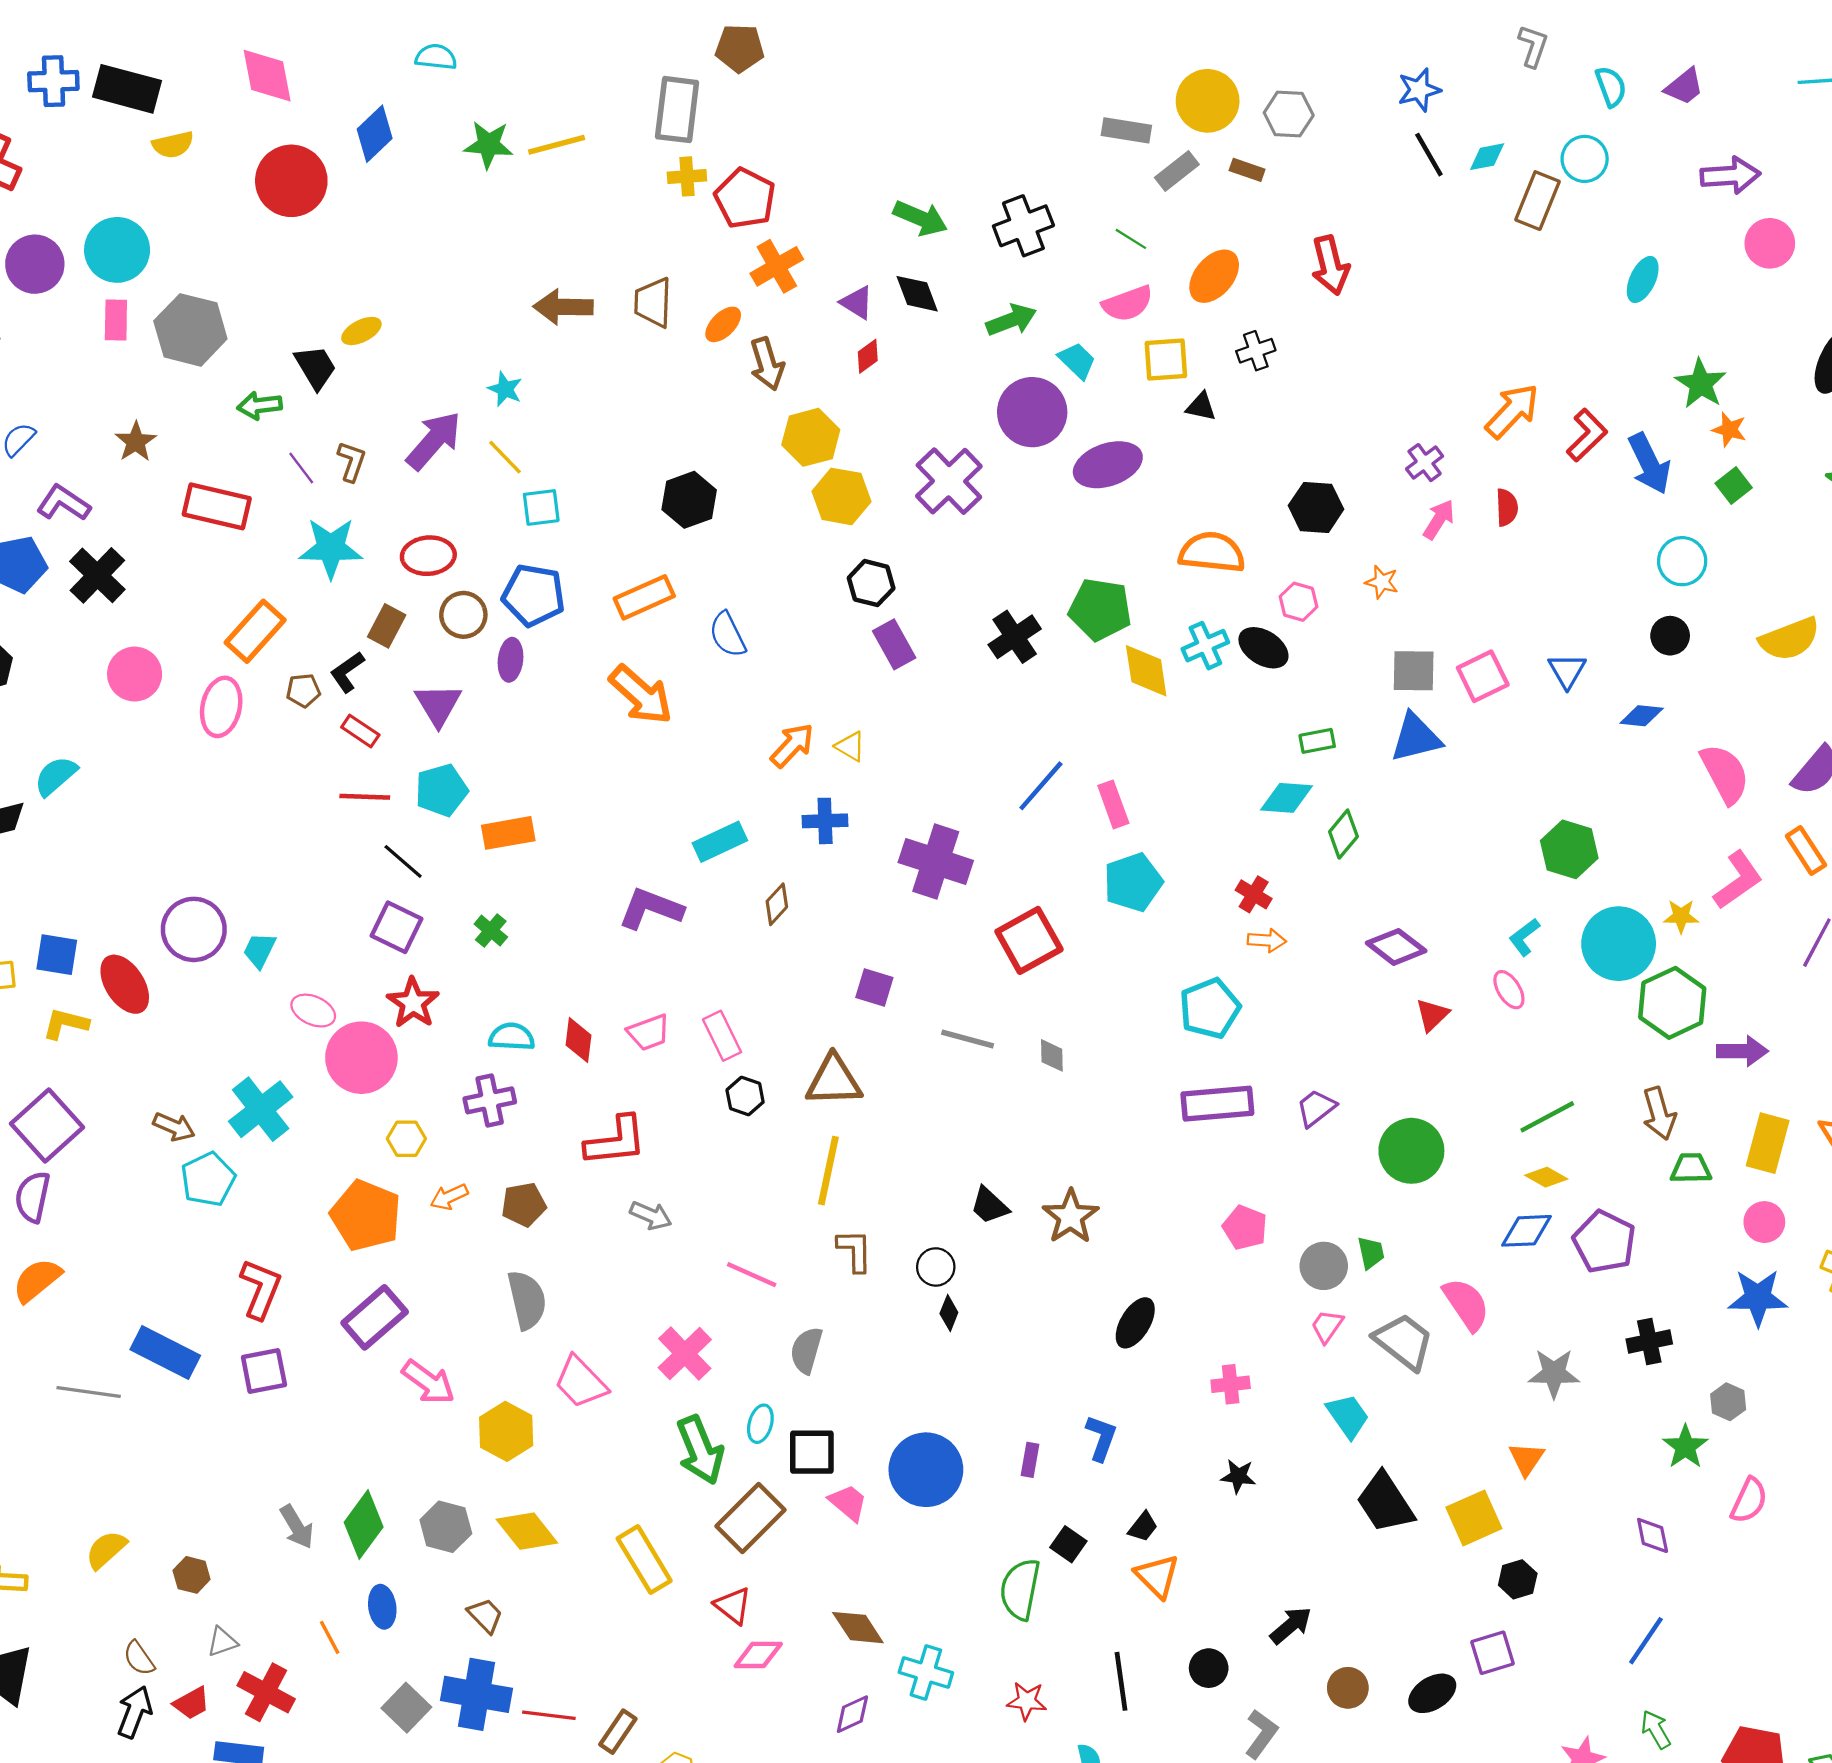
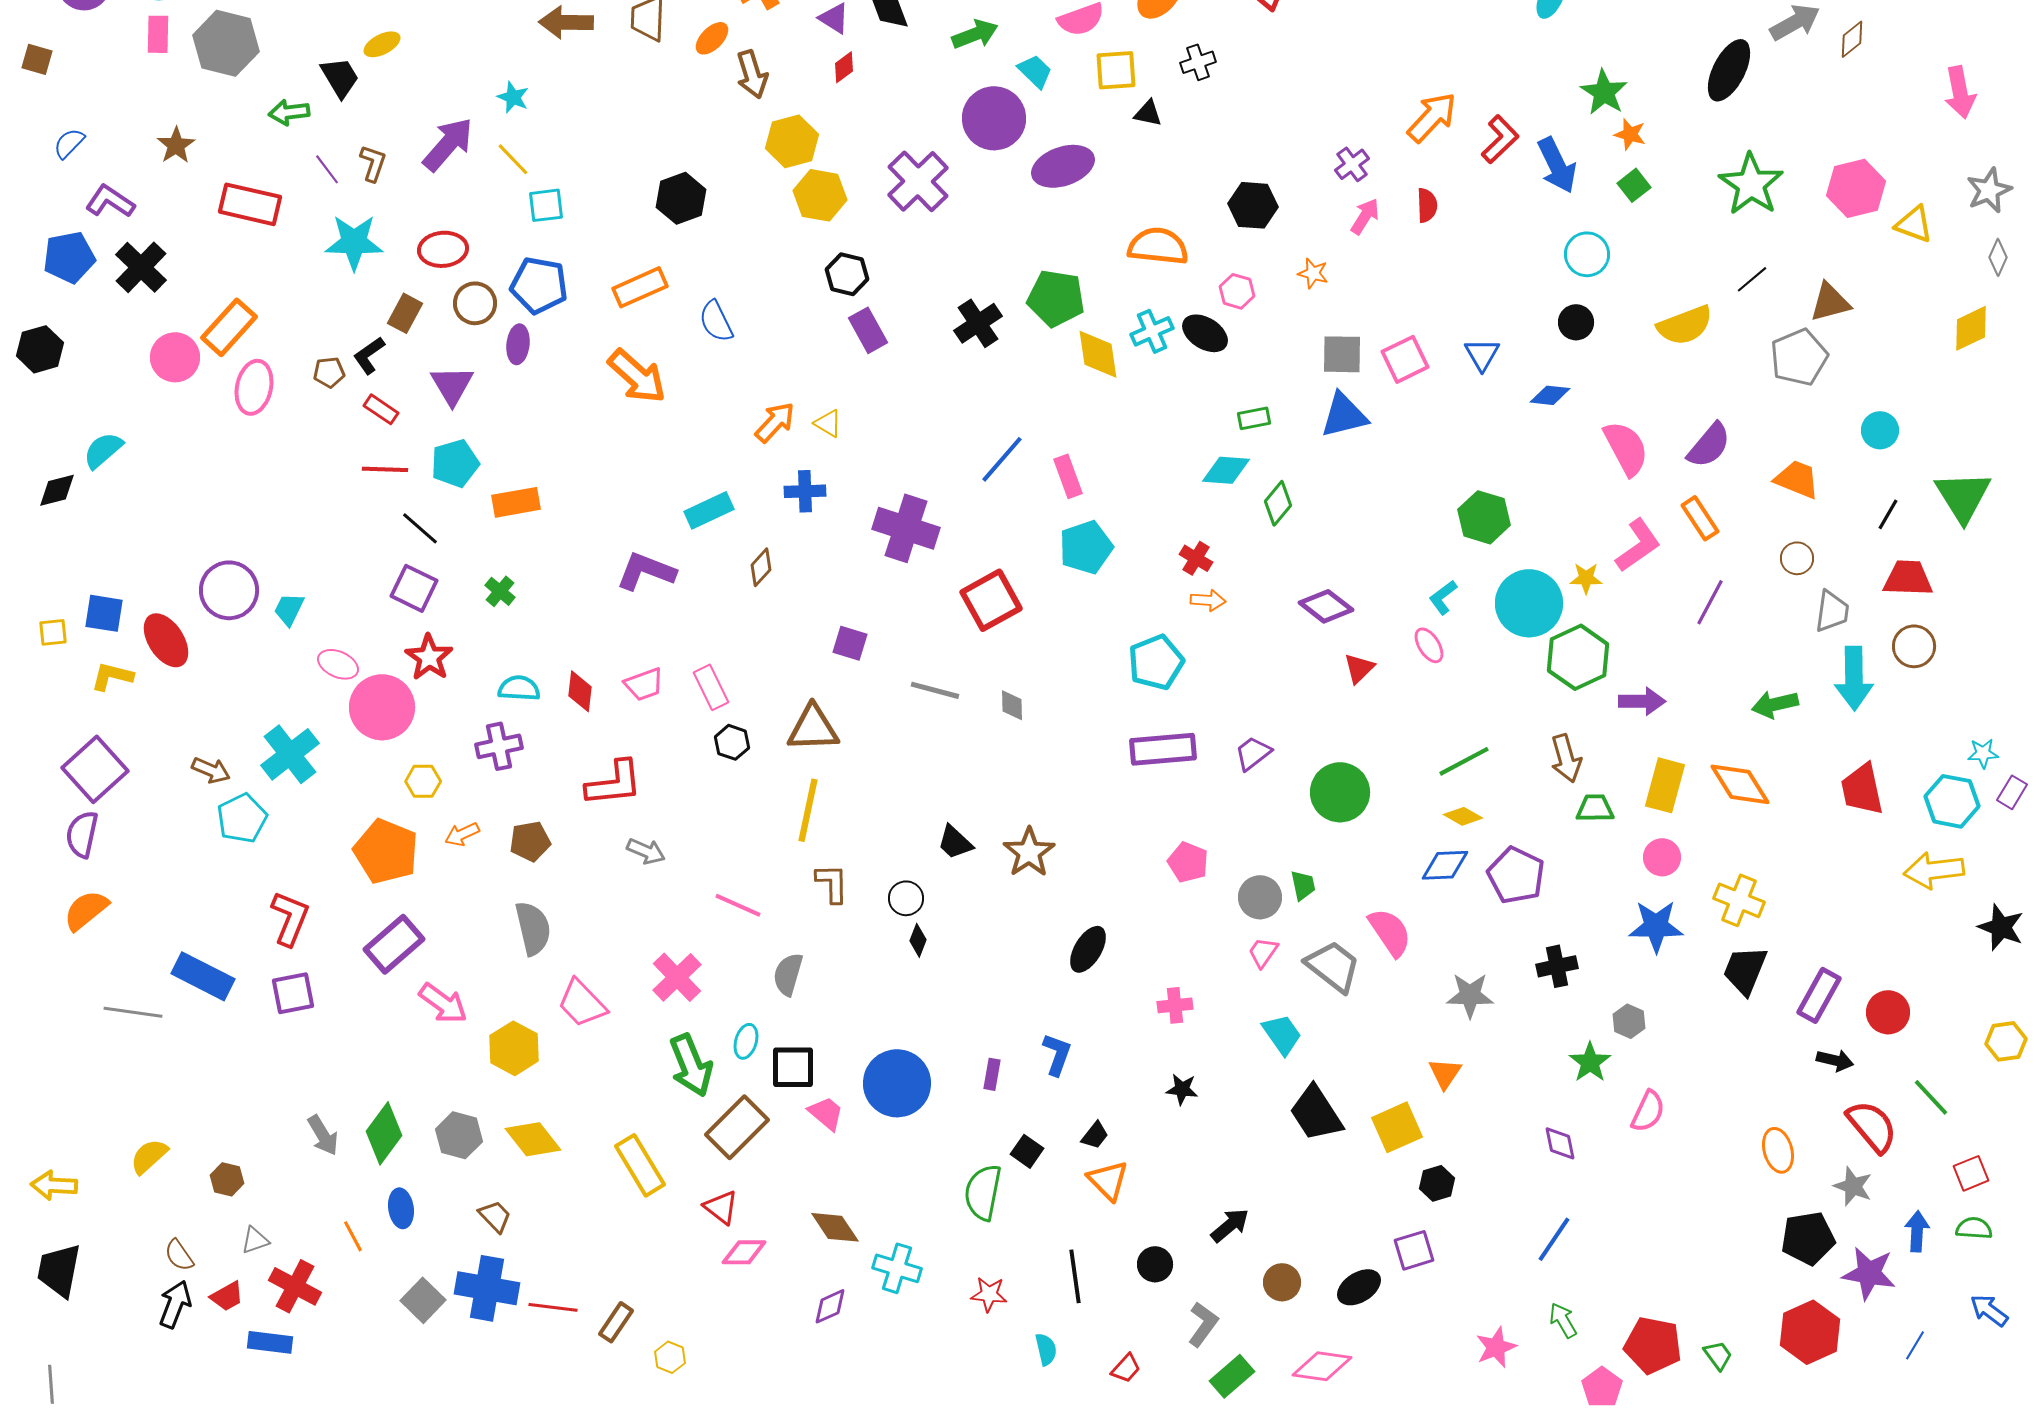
orange rectangle: (255, 631) -> (229, 327), moved

